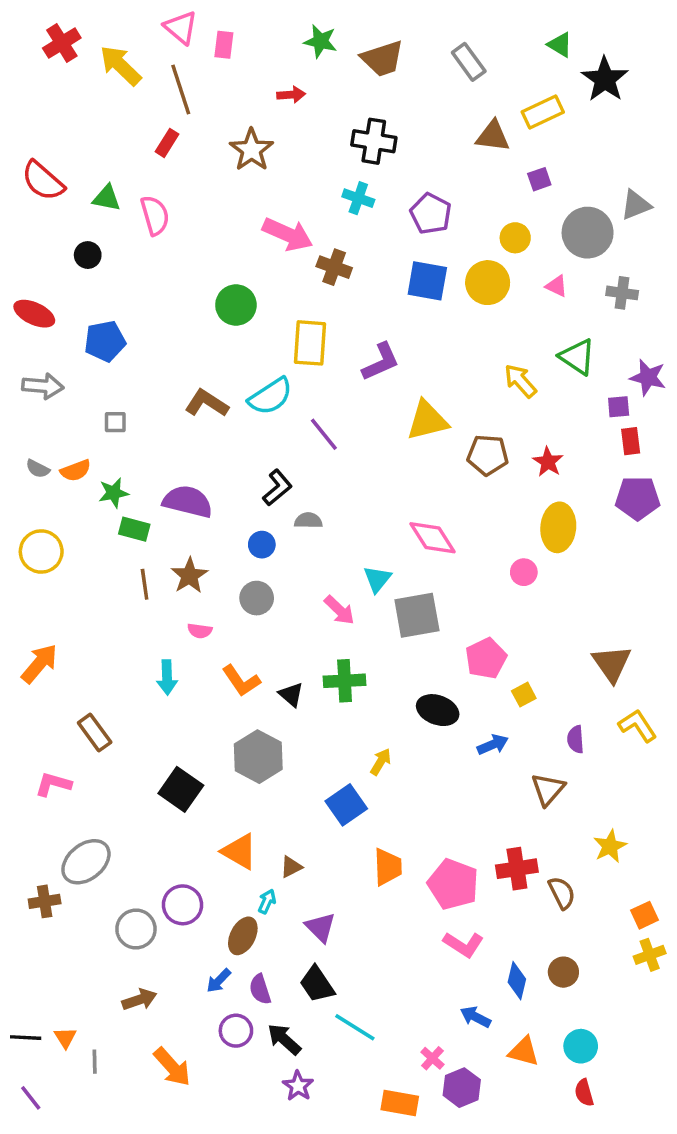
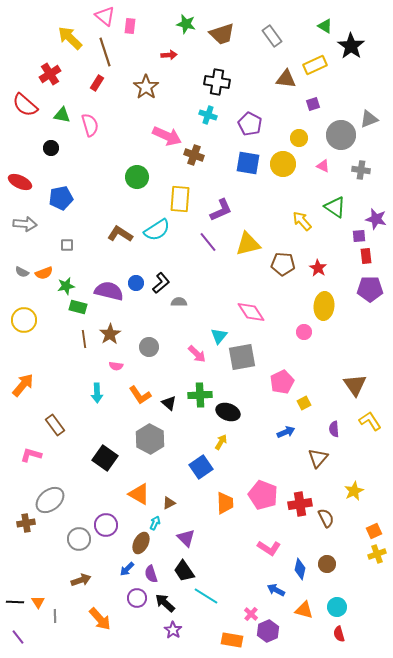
red cross: (62, 43) -> (50, 74), moved
purple line: (324, 434) -> (208, 242), moved
blue circle: (262, 545) -> (136, 283), moved
black ellipse: (438, 710) -> (228, 412), moved
pink pentagon: (453, 884) -> (263, 495), moved

